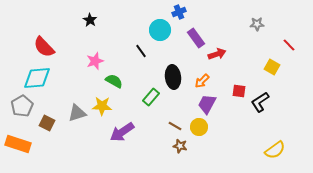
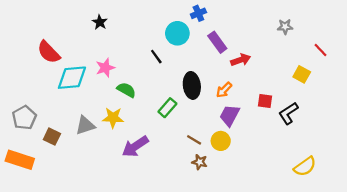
cyan diamond: (37, 78) -> (72, 78), moved

